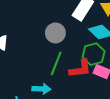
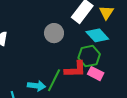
green line: (56, 63) -> (54, 80), moved

